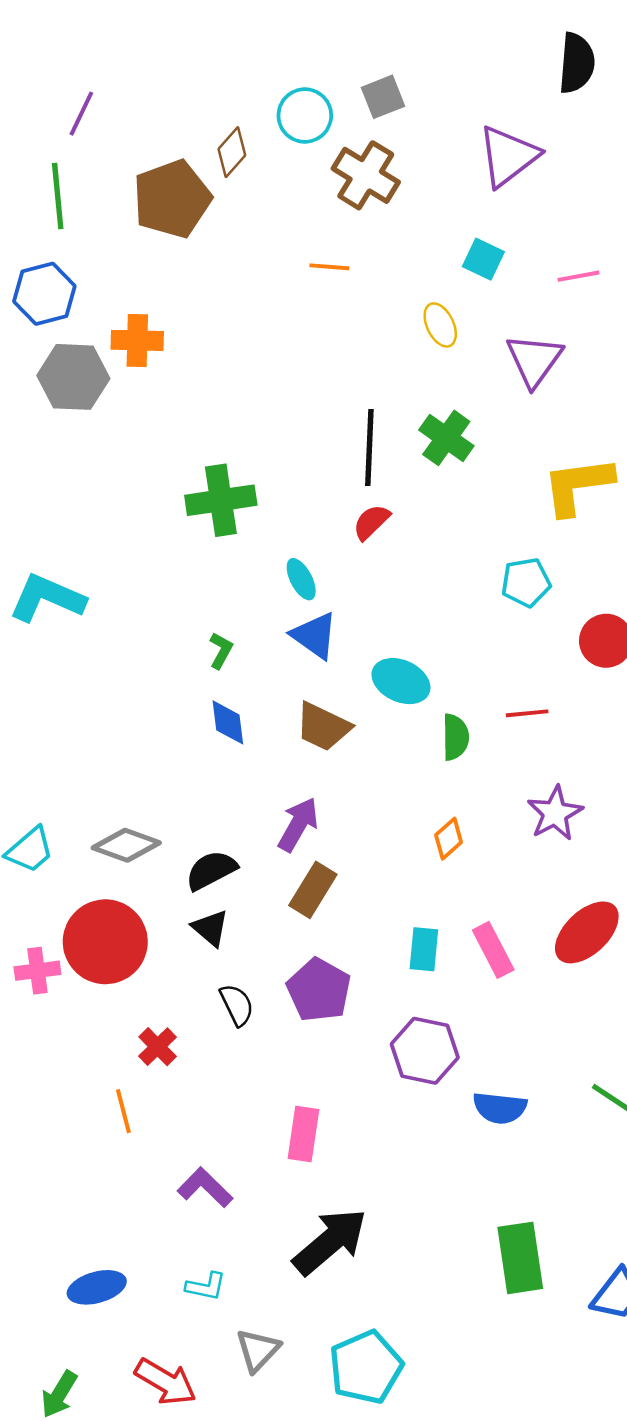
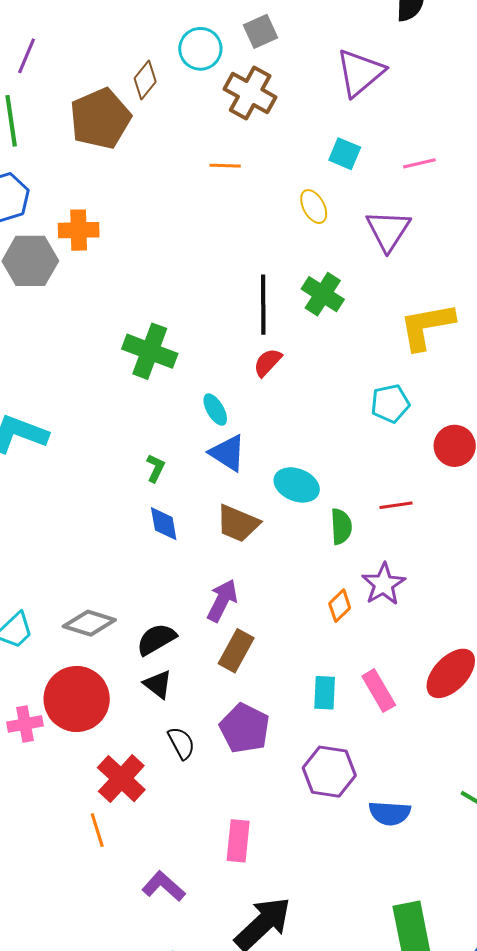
green cross: (221, 500) -> (150, 351), turned 32
purple star: (555, 813) -> (384, 584), moved
red cross: (158, 1047) -> (121, 779), size x1.6

